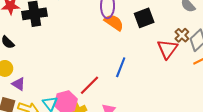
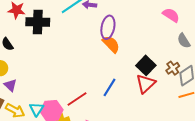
black square: (144, 18) -> (146, 65), moved, turned -36
red triangle: (167, 49) -> (146, 84), moved

